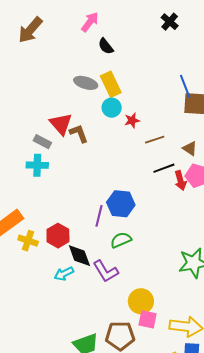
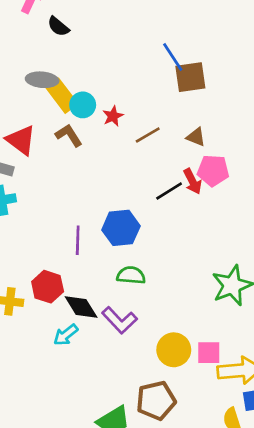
yellow rectangle: (111, 84) -> (62, 96), moved
brown L-shape: (79, 133) -> (69, 135), moved
black line: (164, 168) -> (169, 191), moved
purple line: (99, 216) -> (78, 240), moved
green semicircle: (121, 240) -> (131, 275), turned 40
pink square: (148, 319) -> (209, 353), moved

